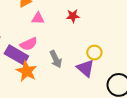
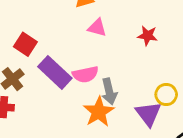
pink semicircle: (29, 44) -> (85, 74), moved
orange star: (27, 71) -> (99, 112), moved

